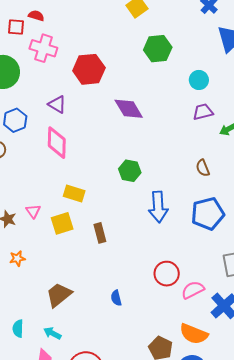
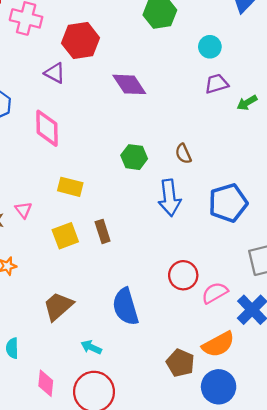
purple triangle: (57, 104) -> (55, 73), moved
brown semicircle: (203, 168) -> (183, 154), moved
yellow square: (62, 223) -> (65, 236), moved
blue semicircle: (116, 298) -> (125, 307), size x2.0
cyan arrow: (52, 333) -> (91, 347), moved
orange semicircle: (194, 334) -> (218, 344), turned -48

